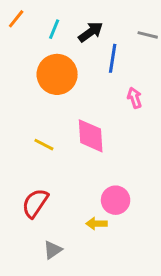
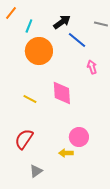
cyan line: (54, 29) -> (29, 26), moved
blue line: (113, 58) -> (77, 40), turned -60

